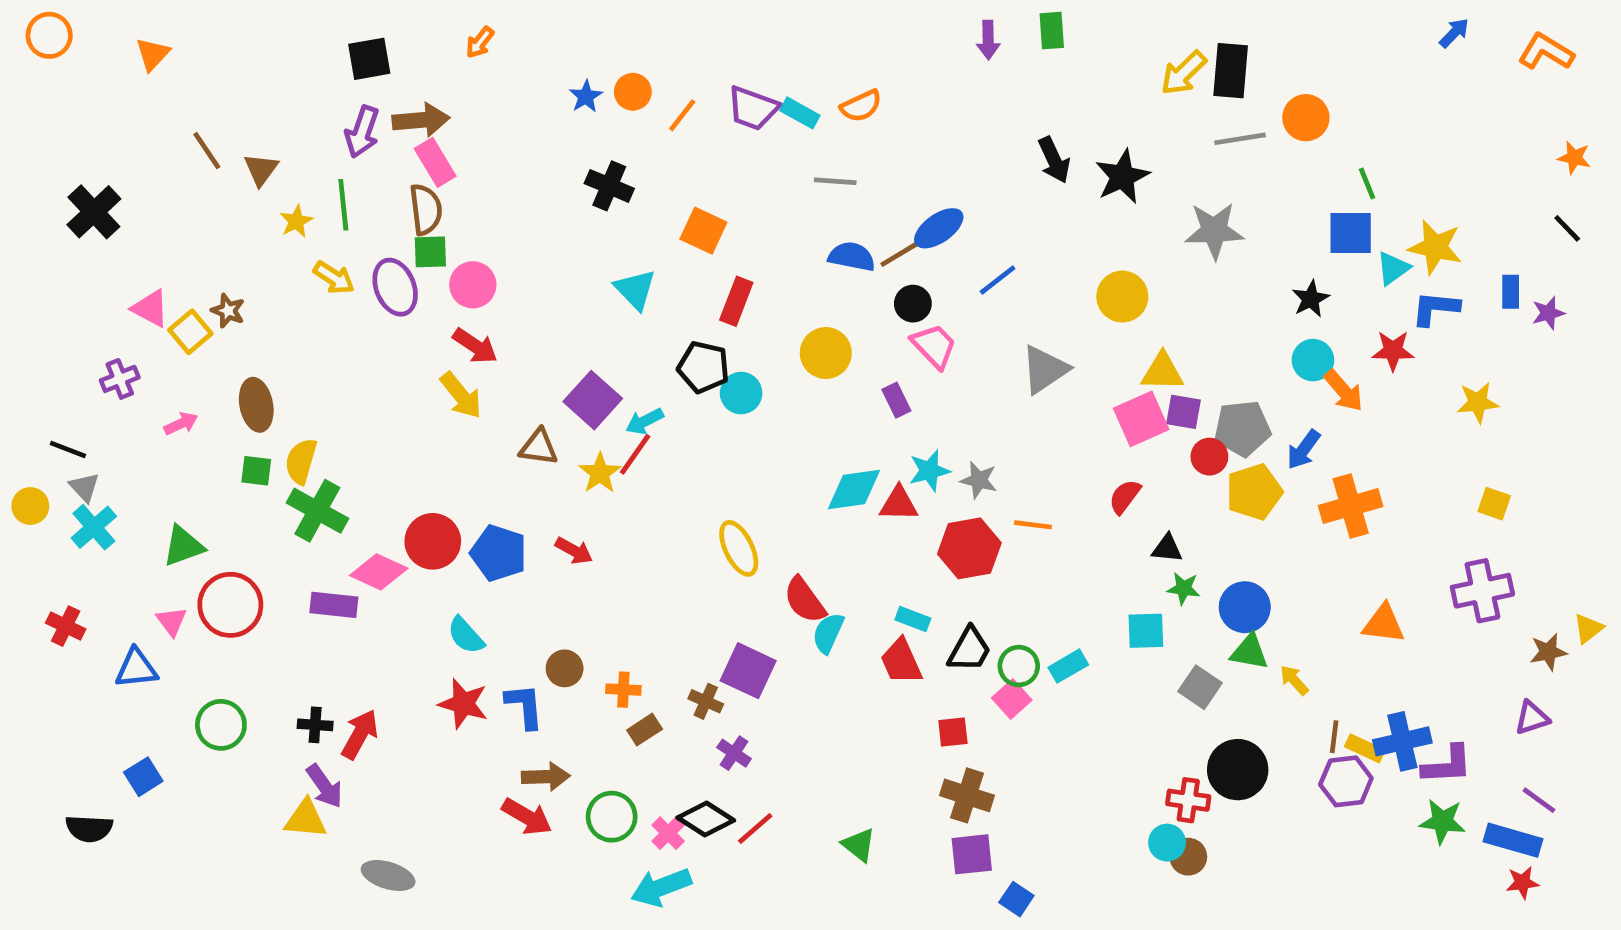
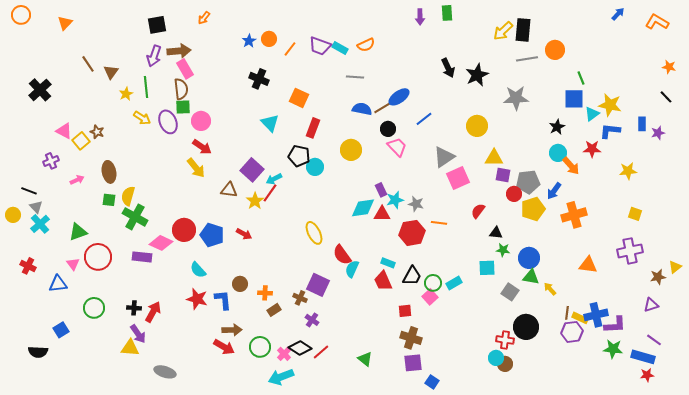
purple rectangle: (896, 400) -> (381, 190), moved
pink square: (1141, 419) -> (458, 178), moved

